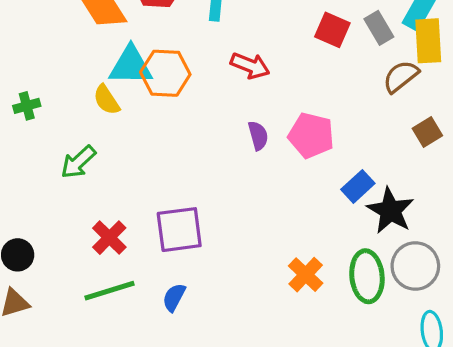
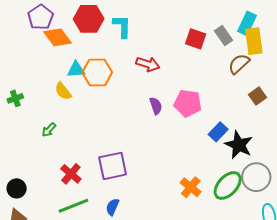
cyan triangle: (131, 66) -> (76, 69), size x0.7
green arrow: (78, 162) -> (49, 130), size x0.7
green ellipse: (367, 276) -> (228, 185), turned 52

